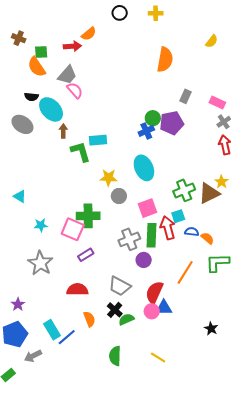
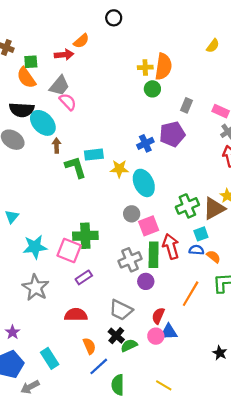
yellow cross: (156, 13) -> (145, 67), moved
black semicircle: (31, 97) -> (22, 110), size x1.6
green circle: (153, 118) -> (152, 89), moved
yellow star: (109, 178) -> (119, 169), moved
cyan triangle: (20, 196) -> (12, 217), turned 40
gray circle: (119, 196) -> (132, 214), moved
cyan square: (178, 216) -> (201, 234), moved
cyan star: (41, 225) -> (35, 247), size x1.6
red semicircle: (154, 292) -> (158, 316), size x0.7
blue line: (67, 337) -> (99, 366), moved

